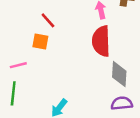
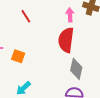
orange square: (40, 42) -> (18, 56), moved

